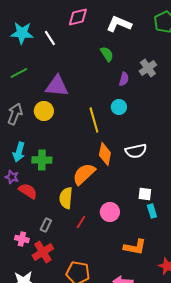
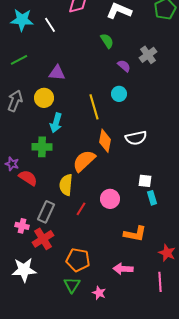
purple semicircle: (124, 79) -> (124, 66), turned -64
purple triangle: (57, 86) -> (57, 73), size x0.7
cyan arrow: (19, 152) -> (56, 123), moved
gray rectangle: (46, 225) -> (46, 212), size x1.5

